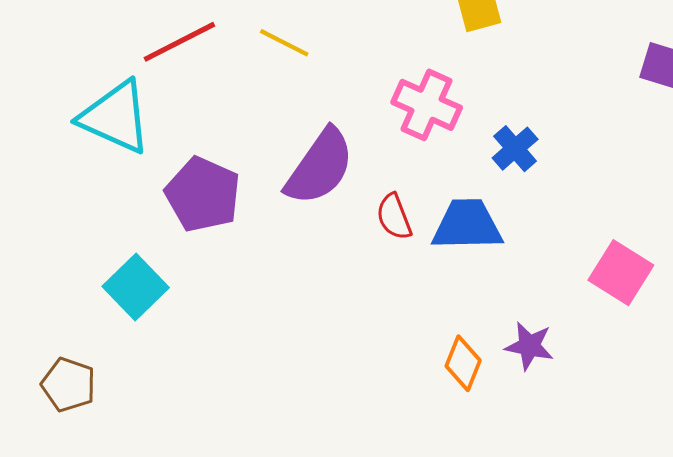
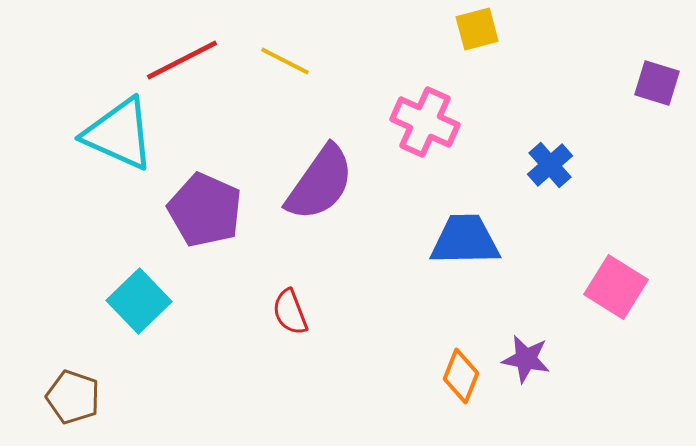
blue cross: (515, 149) -> (550, 165), moved
red semicircle: (394, 217) -> (290, 312), moved

